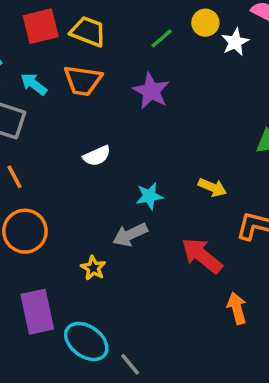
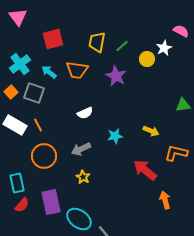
yellow circle: (205, 23) -> (147, 59), moved
yellow trapezoid: (88, 31) -> (97, 42), moved, turned -100
gray arrow: (130, 235) -> (81, 149), moved

